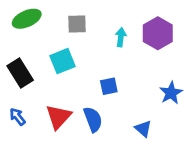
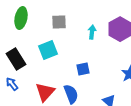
green ellipse: (27, 19) -> (21, 18), turned -55
blue arrow: (17, 117) -> (12, 84), moved

